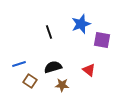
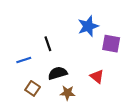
black line: (49, 32) -> (48, 44), moved
blue line: (19, 64) -> (24, 60), moved

